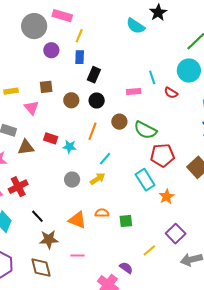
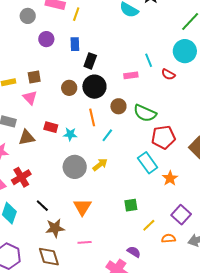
gray circle: (34, 26) -> (28, 16), size x0.6
yellow line: (79, 36) -> (76, 14), moved
brown square: (46, 87) -> (34, 77), moved
black circle: (97, 100) -> (94, 87), size x1.5
orange line: (92, 131) -> (92, 117), turned -30
cyan line: (105, 159) -> (107, 135), moved
gray circle: (72, 180) -> (75, 167), size x1.5
orange semicircle: (102, 213) -> (169, 238), moved
orange triangle: (77, 220) -> (82, 207), turned 42
yellow line: (149, 250) -> (149, 225), moved

